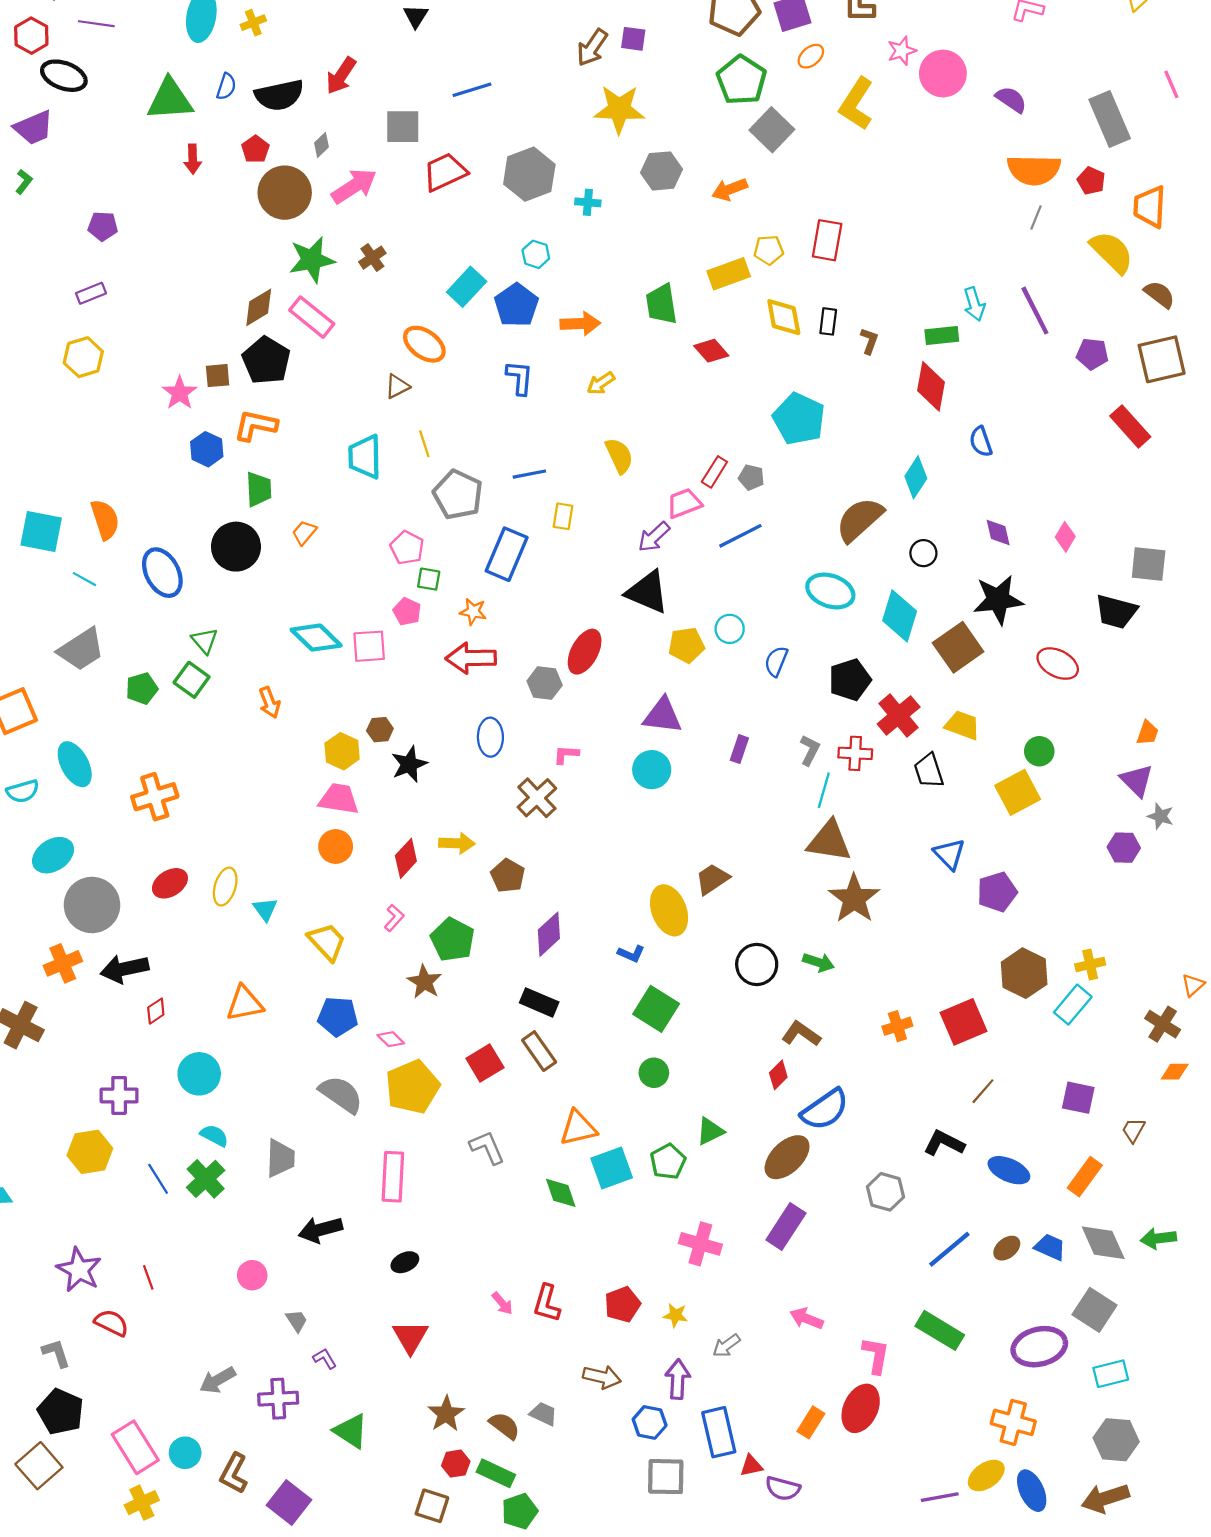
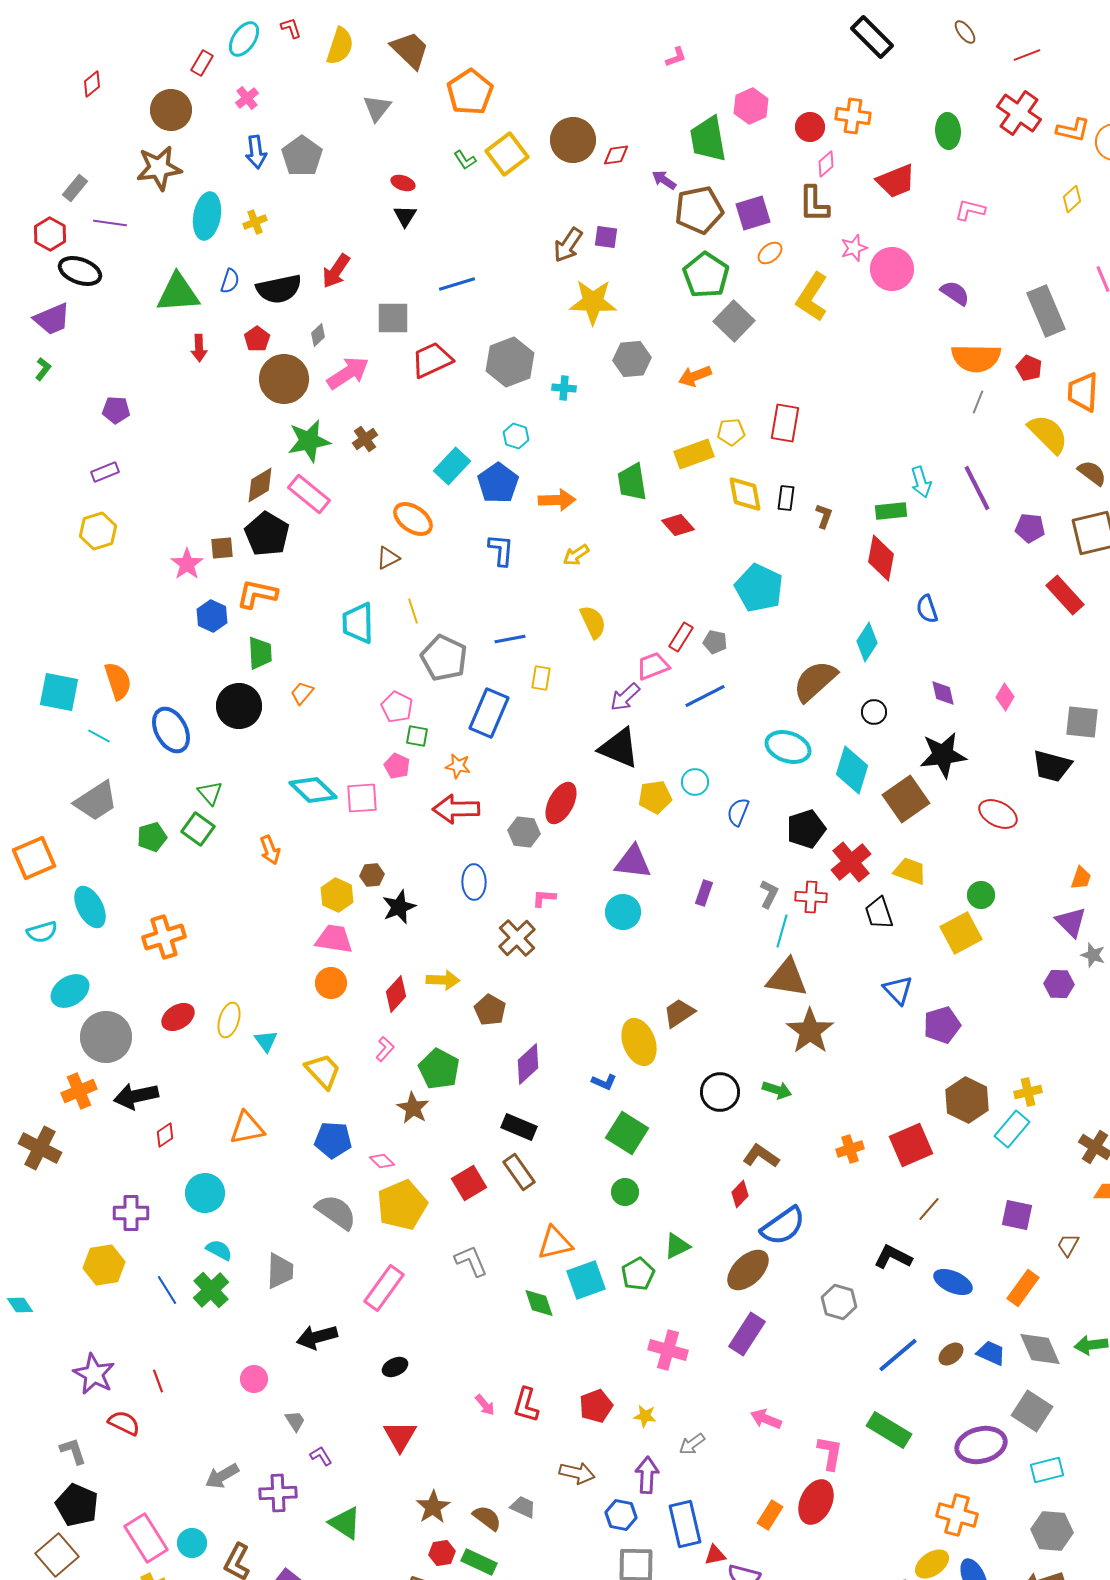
pink rectangle: (393, 1177) -> (384, 1288), turned 33

